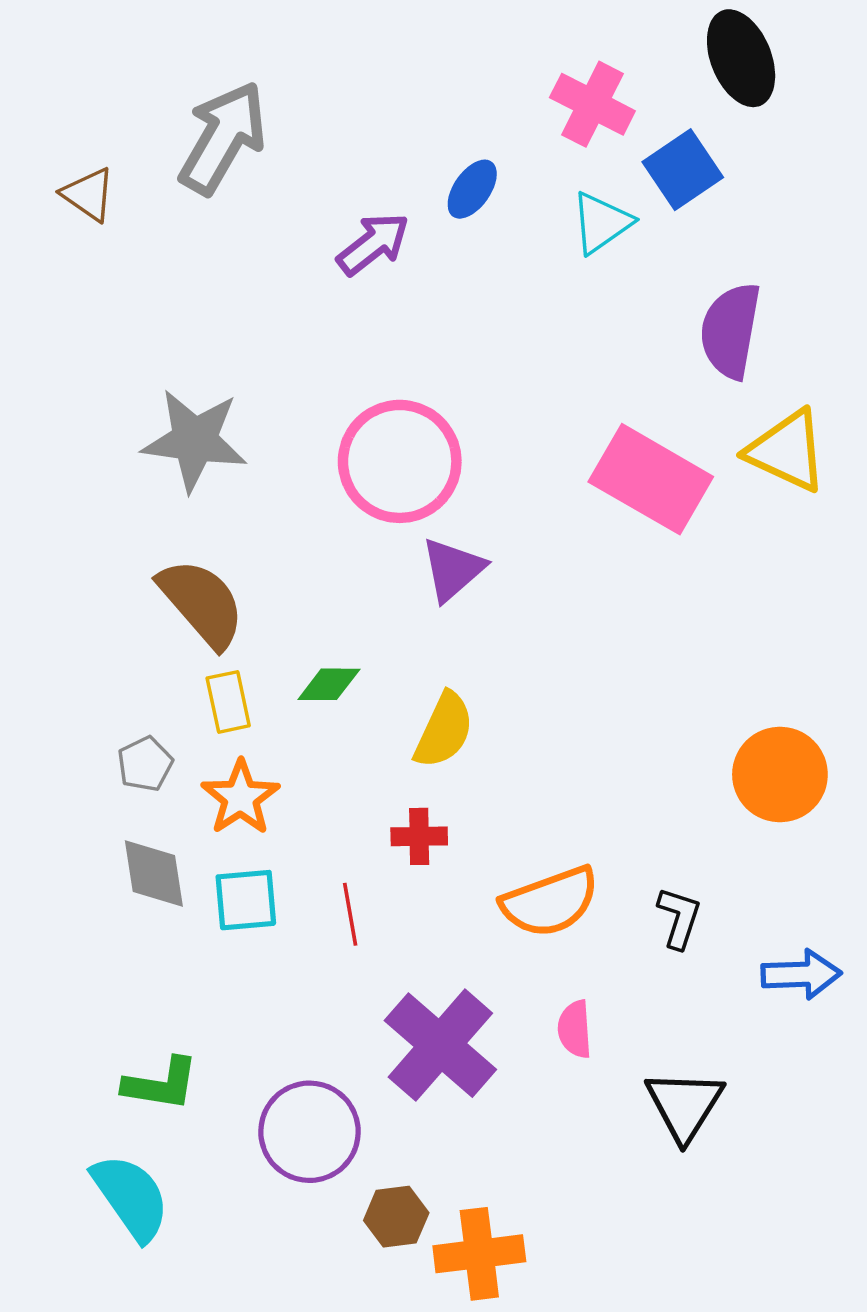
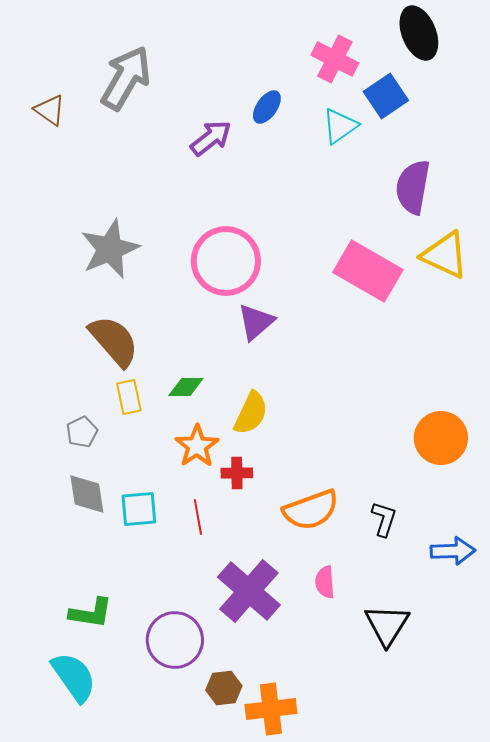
gray star: (195, 440) -> (110, 249), turned -30
orange star: (241, 797) -> (197, 446), moved

